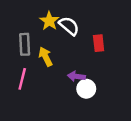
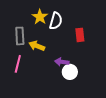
white semicircle: (69, 26) -> (56, 21), turned 66
yellow arrow: (46, 57) -> (37, 46), turned -42

